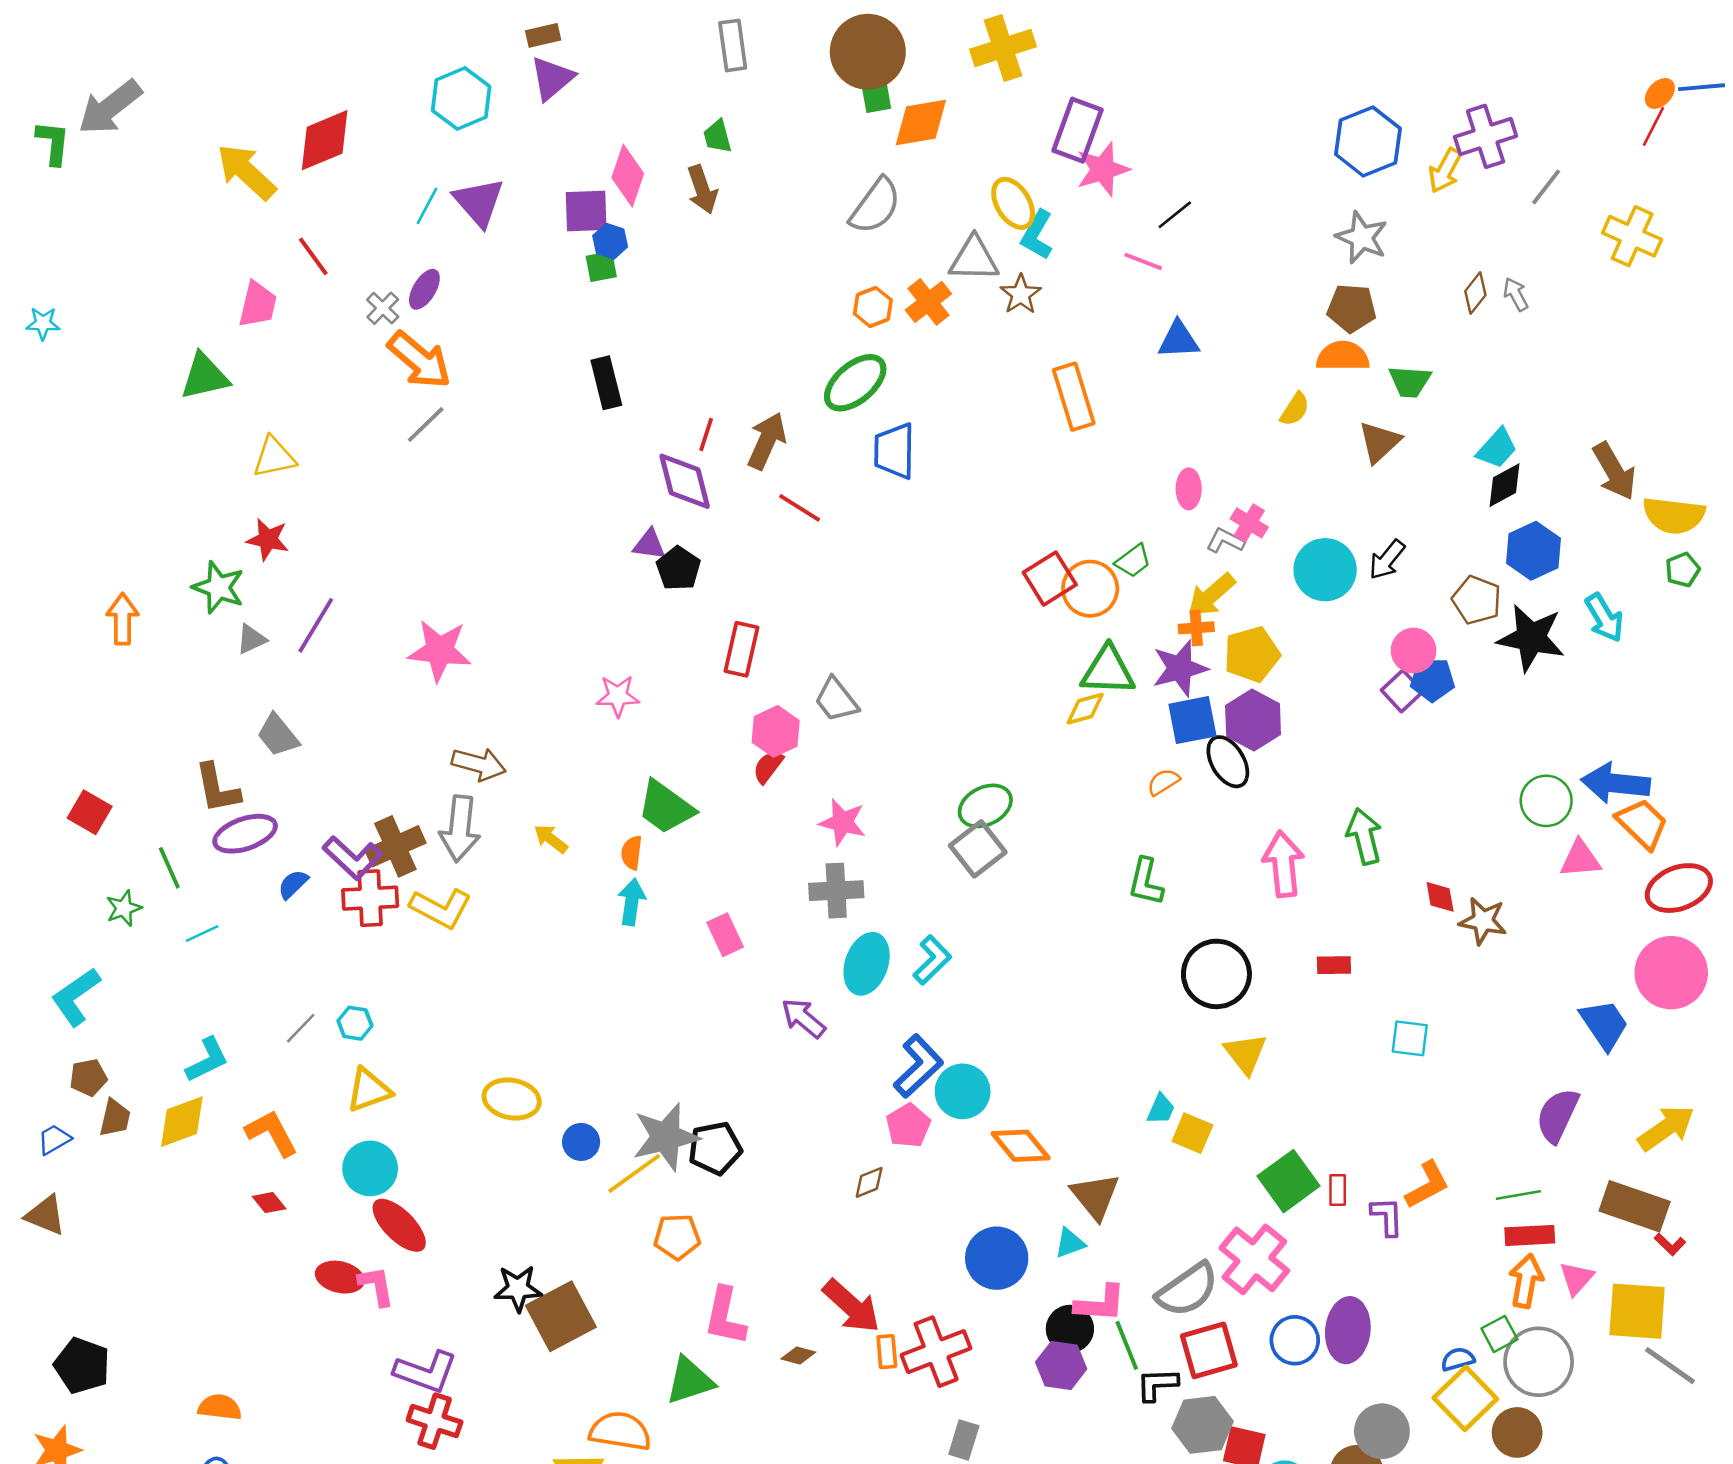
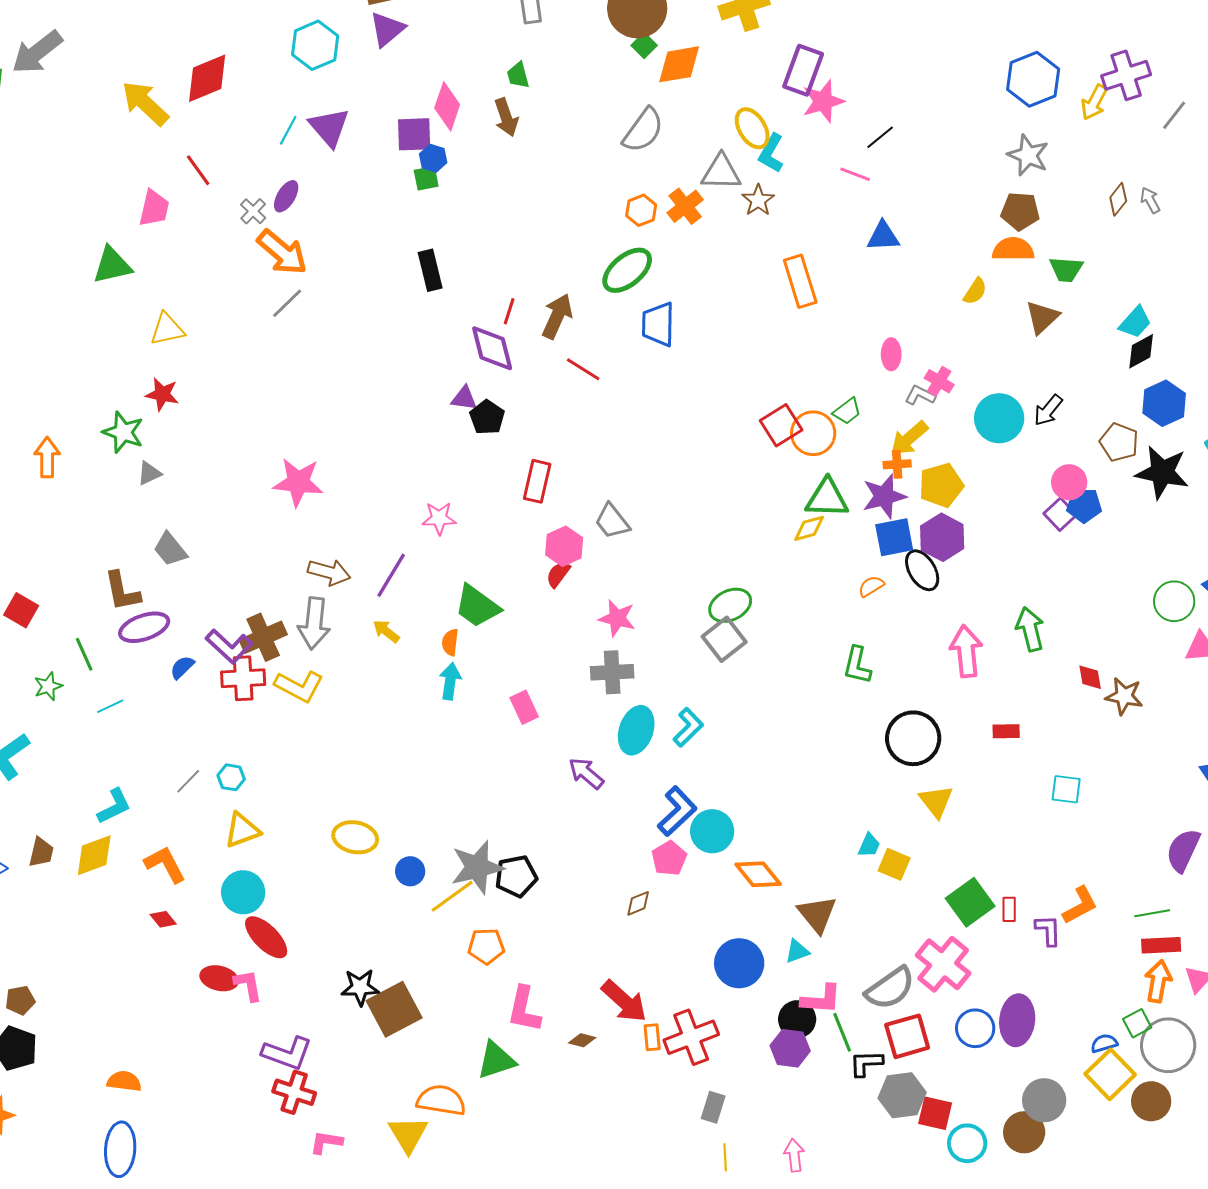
green square: (877, 99) -> (644, 45), turned -35
purple line: (316, 625) -> (391, 575), moved
brown pentagon: (88, 1078) -> (20, 1000), moved

